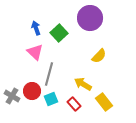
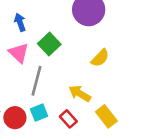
green square: (59, 33) -> (49, 44), moved
red circle: (32, 91) -> (15, 118), moved

